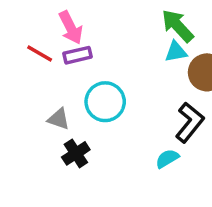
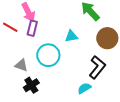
cyan triangle: (176, 52) -> (71, 36), moved
purple rectangle: (78, 55) -> (32, 28), turned -63

